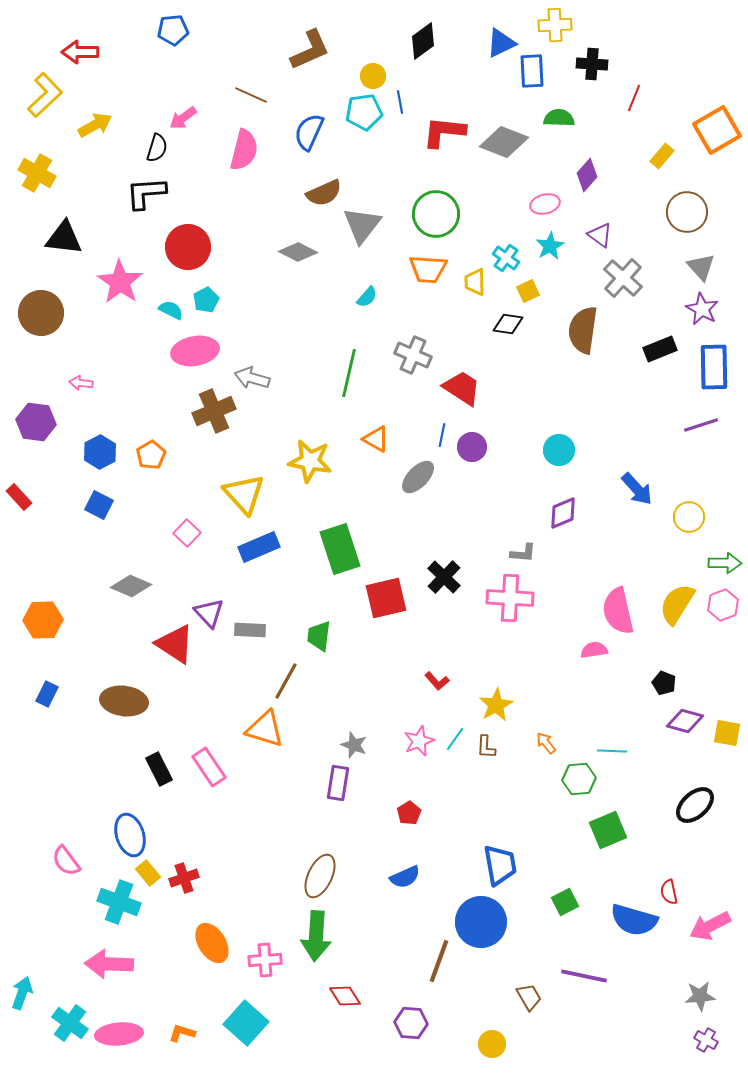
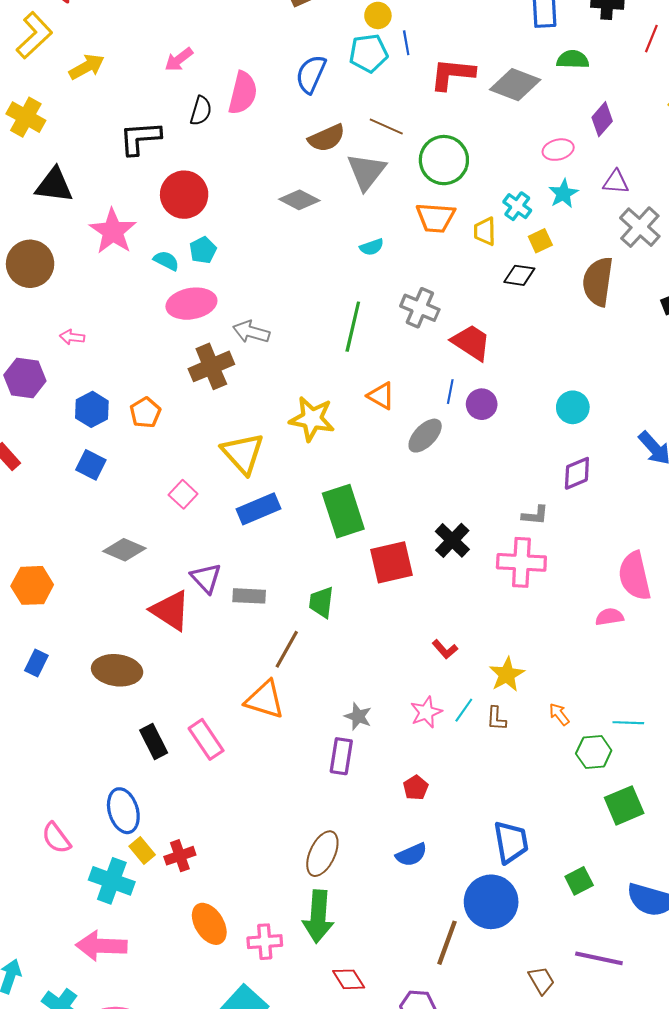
brown line: (251, 95) -> (386, 127), moved
black semicircle: (157, 148) -> (201, 111), moved
purple triangle: (600, 235) -> (616, 182), turned -32
cyan semicircle: (367, 297) -> (372, 247), turned 30

